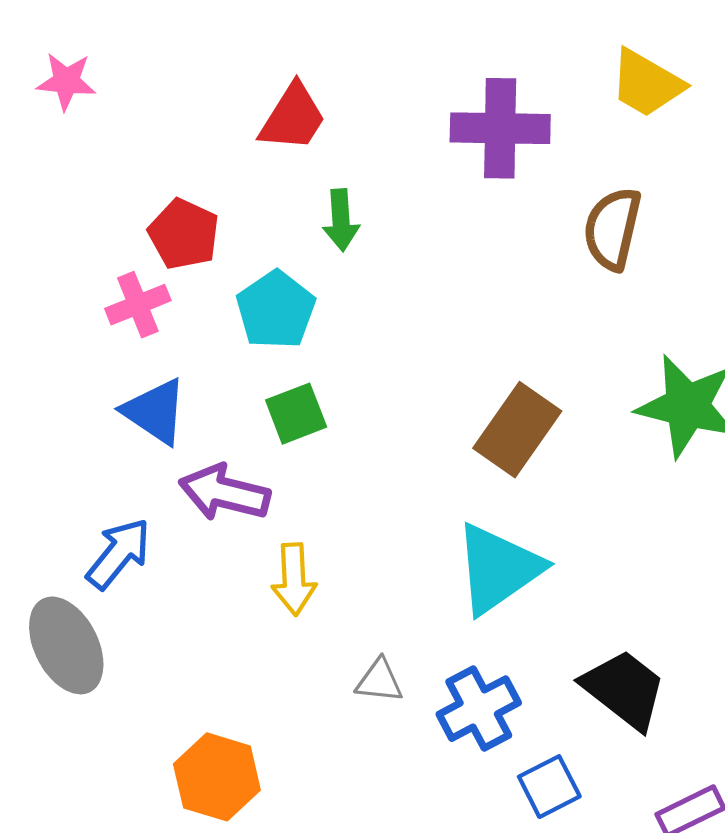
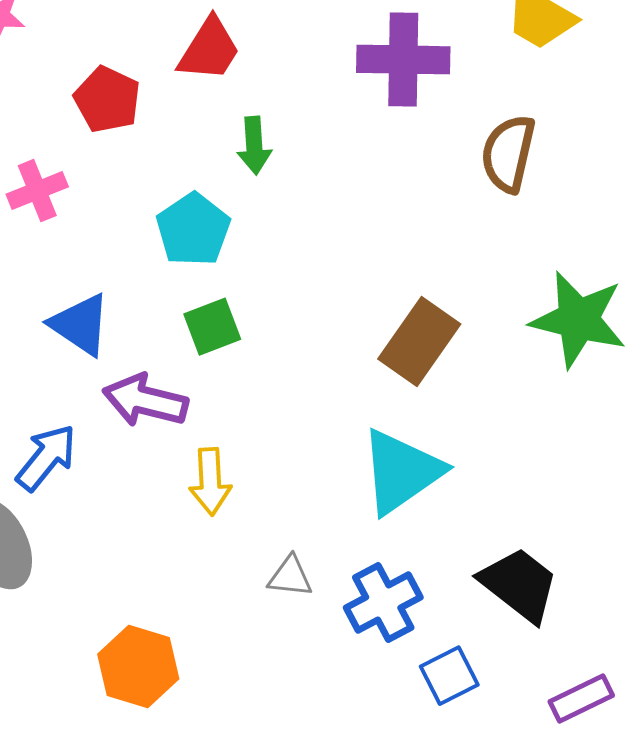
red pentagon: (184, 234) -> (107, 100), moved
pink cross: (138, 305) -> (37, 191), moved

